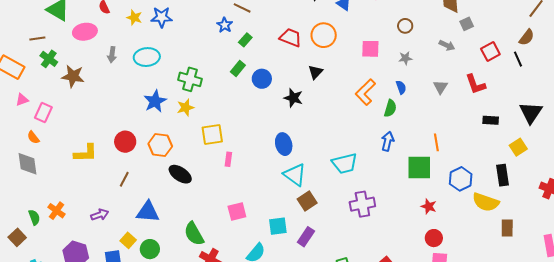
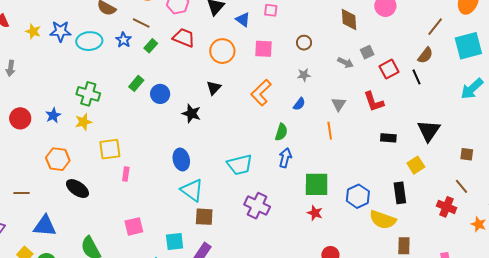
gray square: (467, 24) -> (367, 52), moved
red trapezoid: (291, 38) -> (184, 38), moved
green rectangle: (245, 40) -> (151, 46), moved
pink square: (370, 49) -> (263, 49), moved
cyan ellipse: (147, 57) -> (89, 41), moved
blue semicircle: (401, 87) -> (299, 104), turned 56
orange L-shape: (365, 92) -> (261, 93), moved
blue star: (155, 101) -> (53, 115), size x0.7
green semicircle: (390, 108) -> (281, 132), moved
red circle: (125, 142) -> (20, 118), moved
orange line: (436, 142) -> (330, 131), moved
cyan trapezoid: (345, 163) -> (240, 165), moved
brown line: (124, 179) -> (22, 193), turned 63
brown square: (307, 201) -> (204, 217), turned 36
purple cross: (362, 204) -> (257, 206), moved, turned 35
red star: (429, 206) -> (315, 213), moved

